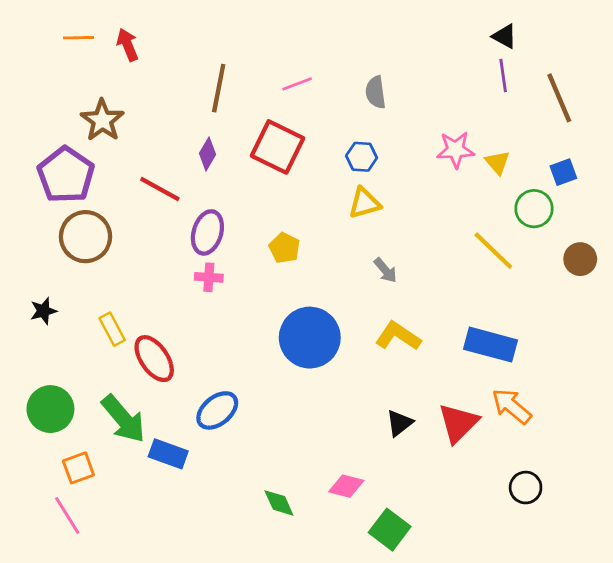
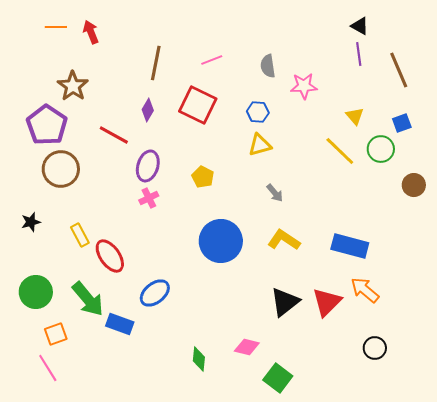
pink star: (455, 150) -> (304, 86), moved
yellow line: (493, 251) -> (340, 151), moved
pink cross: (209, 277) -> (149, 198), turned -30
black triangle: (399, 423) -> (285, 302), size x1.5
green diamond: (279, 503) -> (199, 359), turned 30

